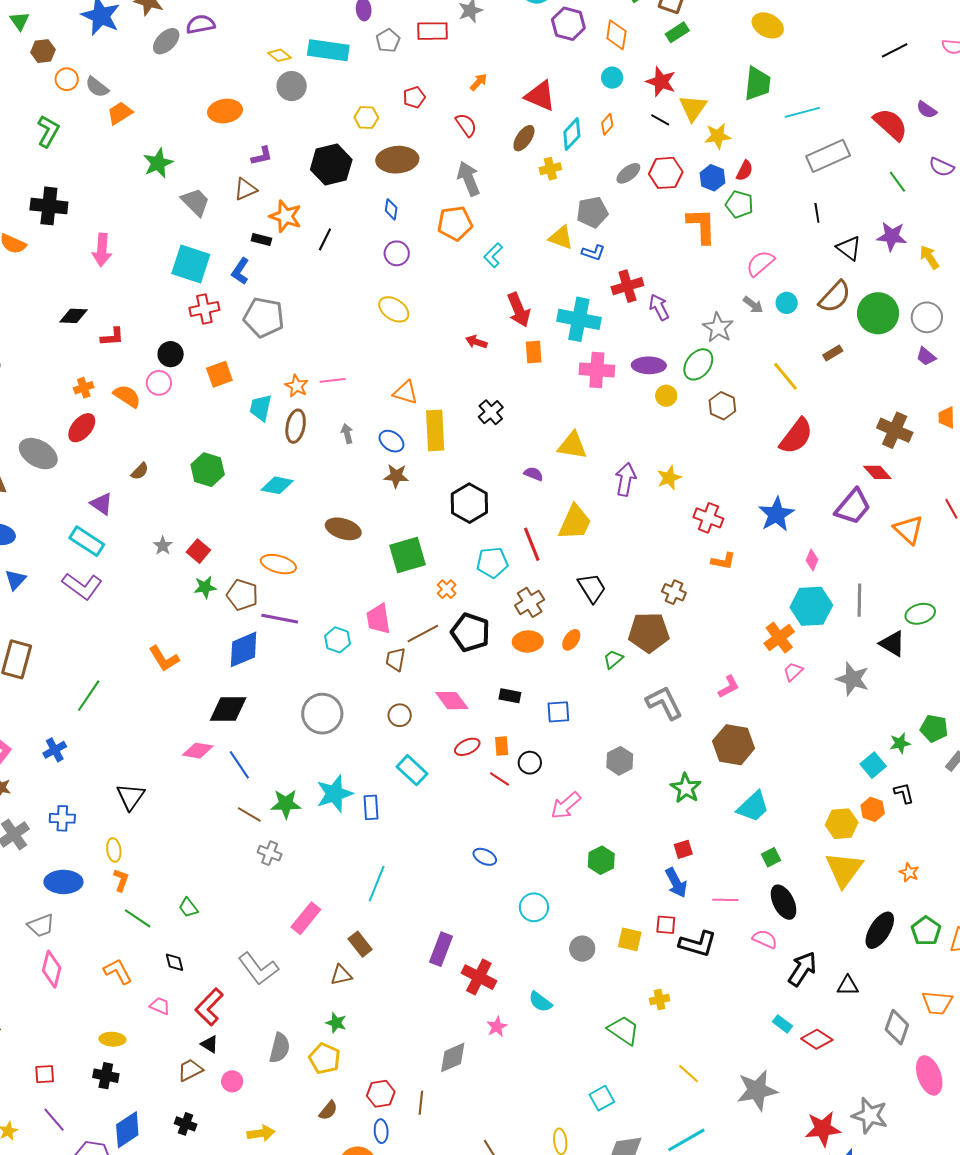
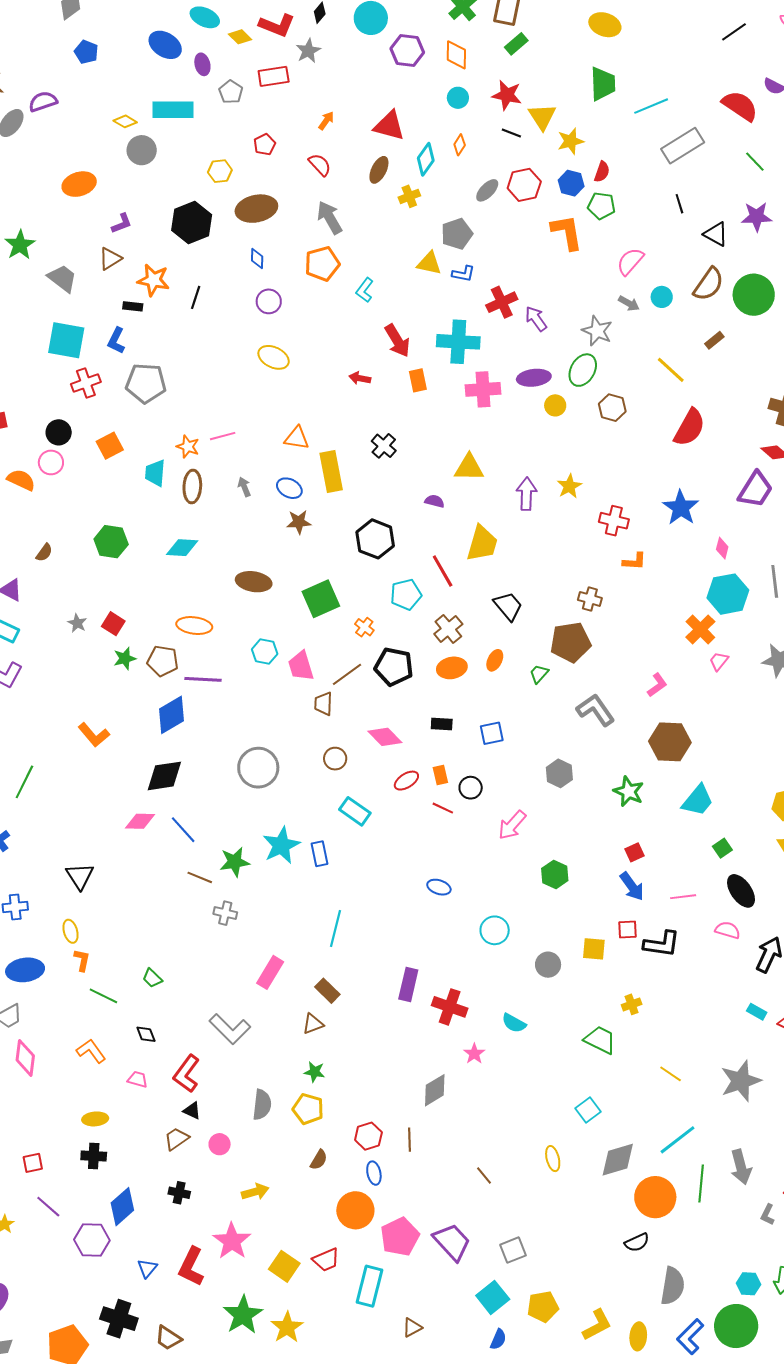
cyan hexagon: (337, 640) -> (265, 652), moved

